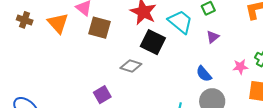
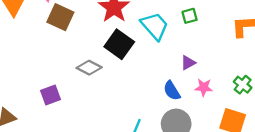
purple triangle: (213, 37) -> (188, 63), moved
pink star: (240, 67) -> (204, 87), moved

